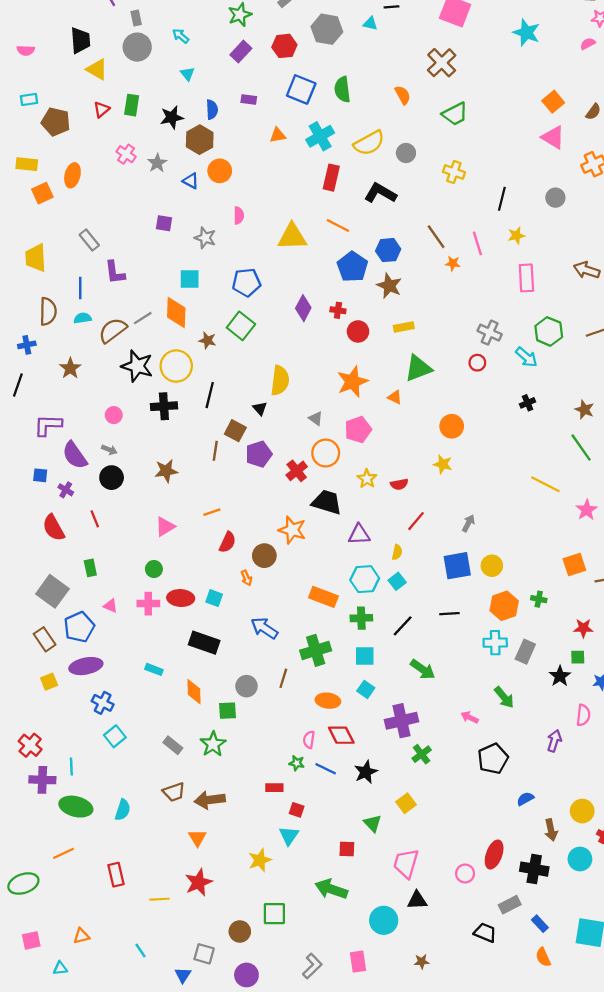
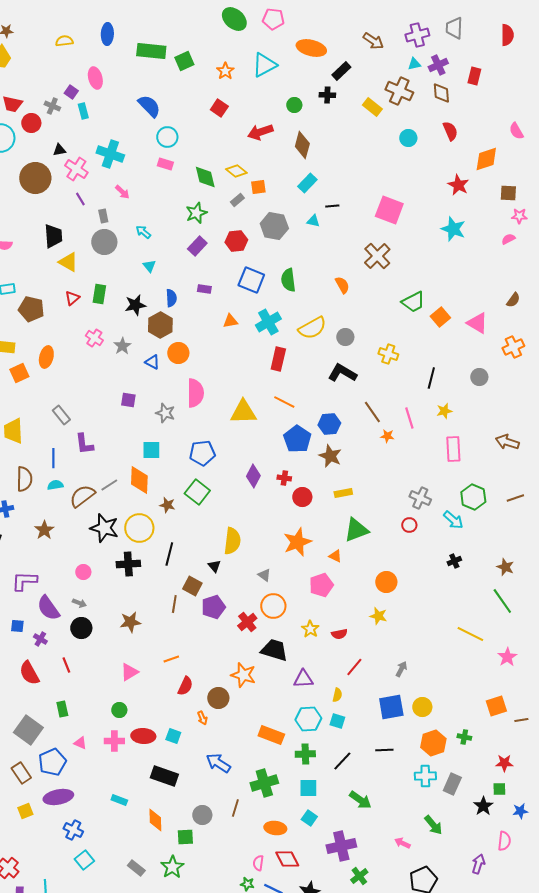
orange square: (553, 102) -> (440, 317), moved
green trapezoid: (455, 114) -> (413, 302), moved
black L-shape: (380, 193) -> (342, 373), moved
pink semicircle: (239, 215) -> (195, 393), size x1.8
pink pentagon: (358, 430) -> (321, 585), moved
cyan square: (397, 581) -> (337, 721), turned -35

